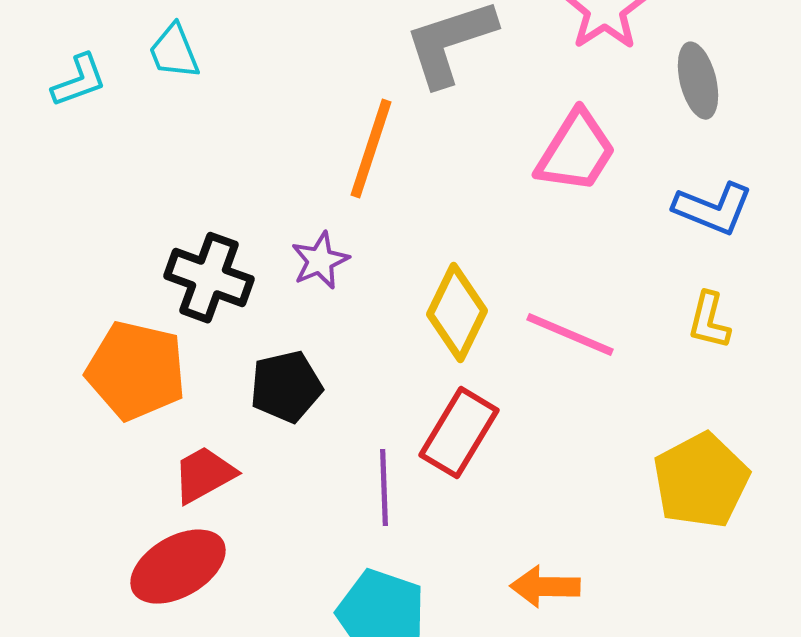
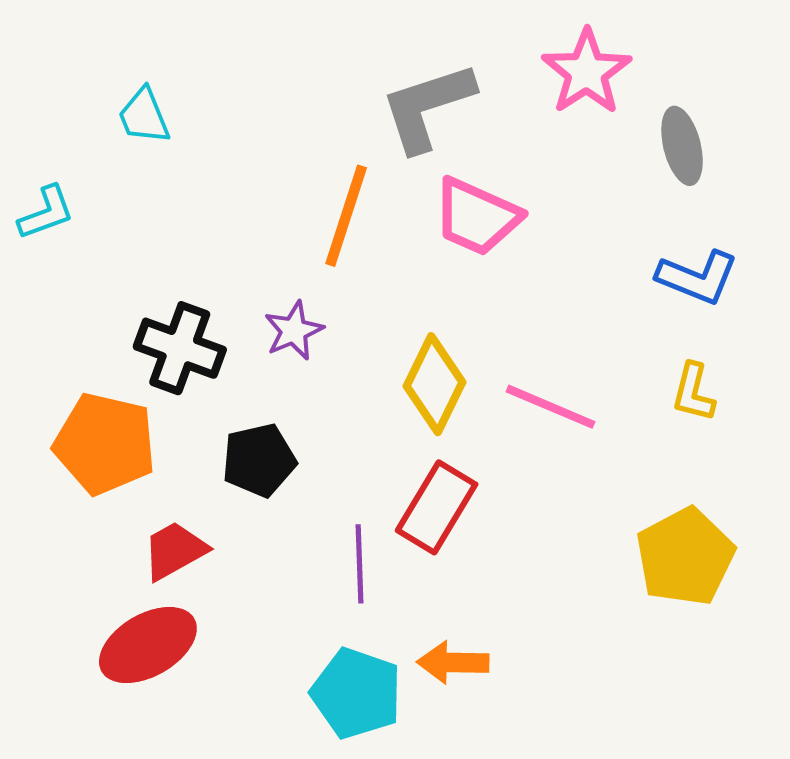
cyan L-shape: (79, 81) -> (46, 213), moved
pink trapezoid: (576, 152) -> (477, 217), moved, turned 82
orange arrow: (545, 587) -> (453, 662), moved

